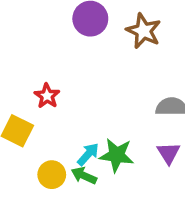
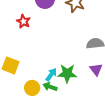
red star: (47, 96) -> (23, 21), moved

